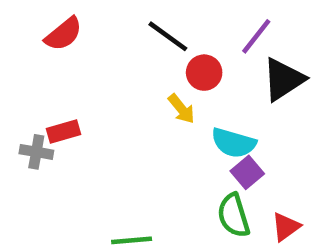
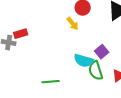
cyan semicircle: (234, 143) -> (84, 61), moved

